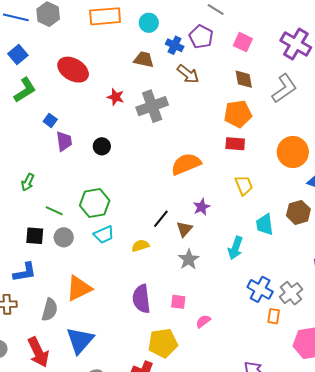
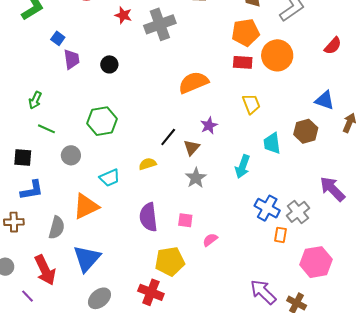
orange circle: (293, 152) -> (277, 55), moved
green line: (54, 211) -> (46, 129), moved
cyan trapezoid: (104, 235) -> (110, 178), moved
black square: (35, 236) -> (23, 158), moved

